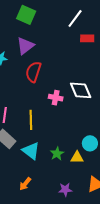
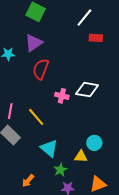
white diamond: (81, 90) -> (87, 90), turned -60
yellow line: (31, 120) -> (36, 117), turned -42
cyan triangle: (31, 151) -> (49, 148), moved
green star: (57, 154) -> (60, 170), moved

